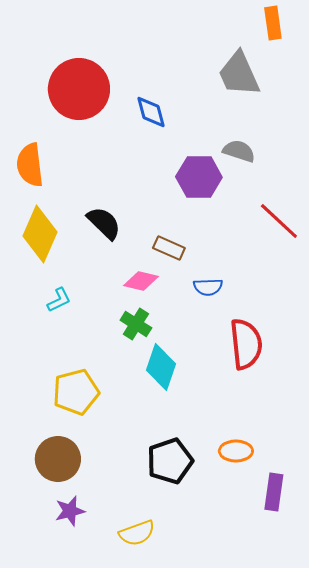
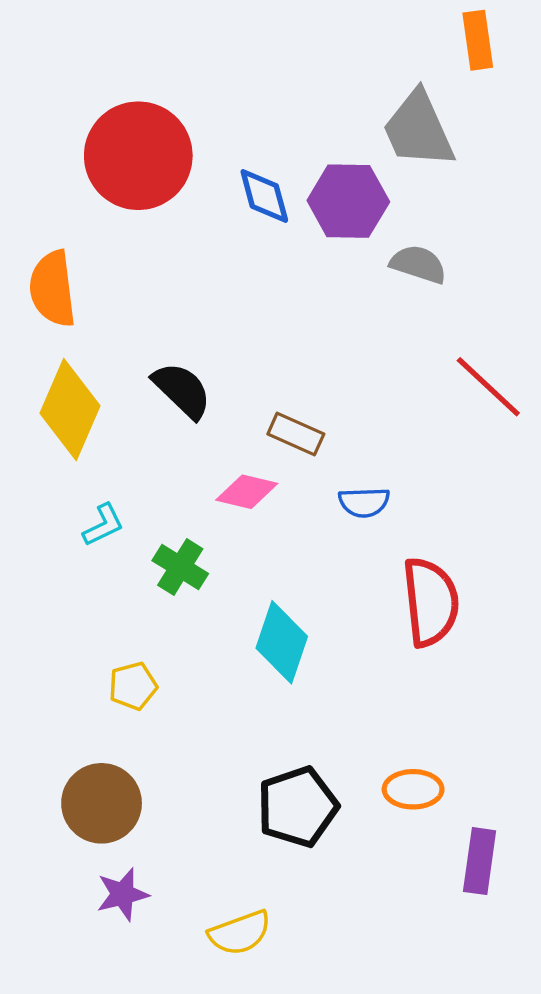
purple hexagon: (199, 177) -> (348, 201), moved
green cross: (136, 324) -> (180, 567), moved
yellow pentagon: (76, 392) -> (133, 686), size x0.6

